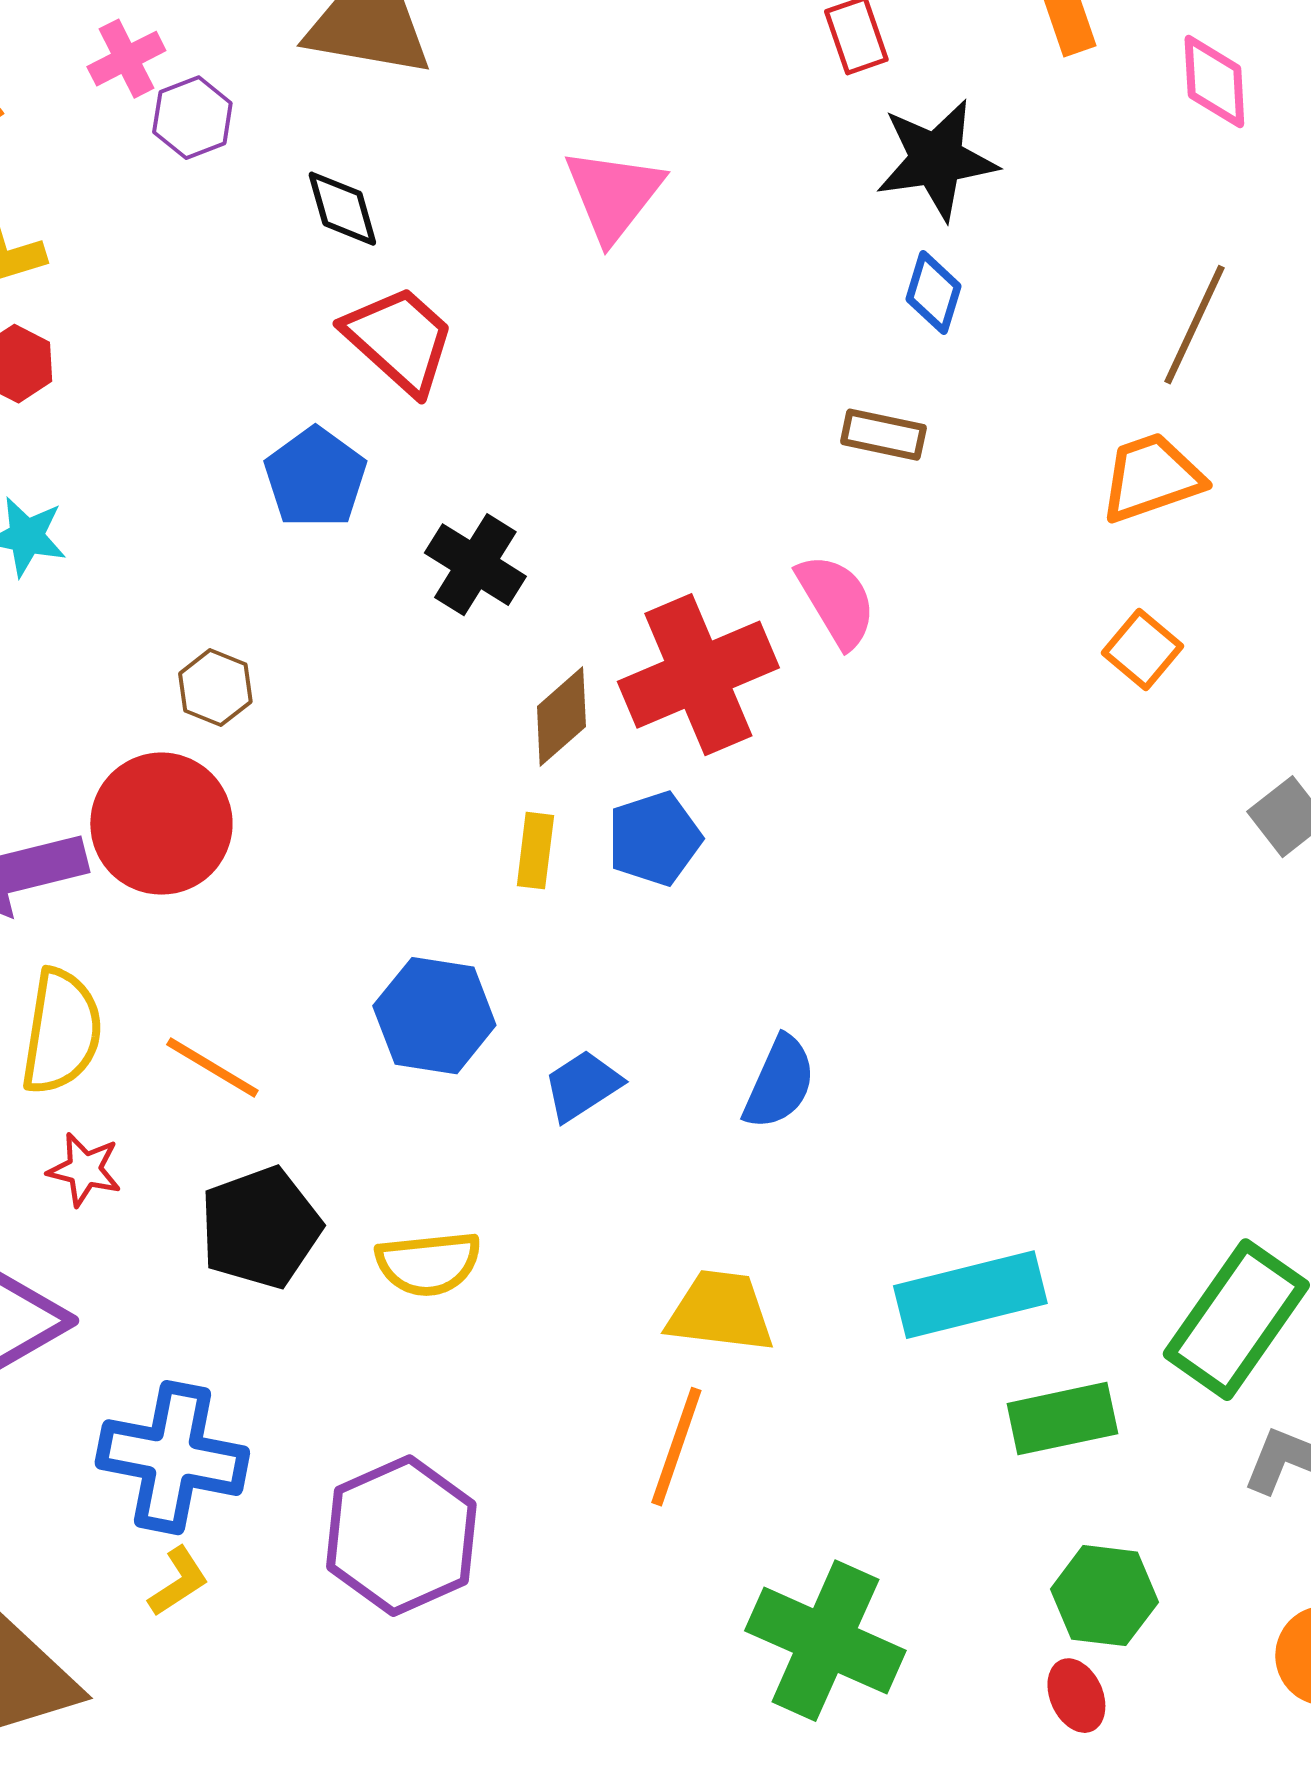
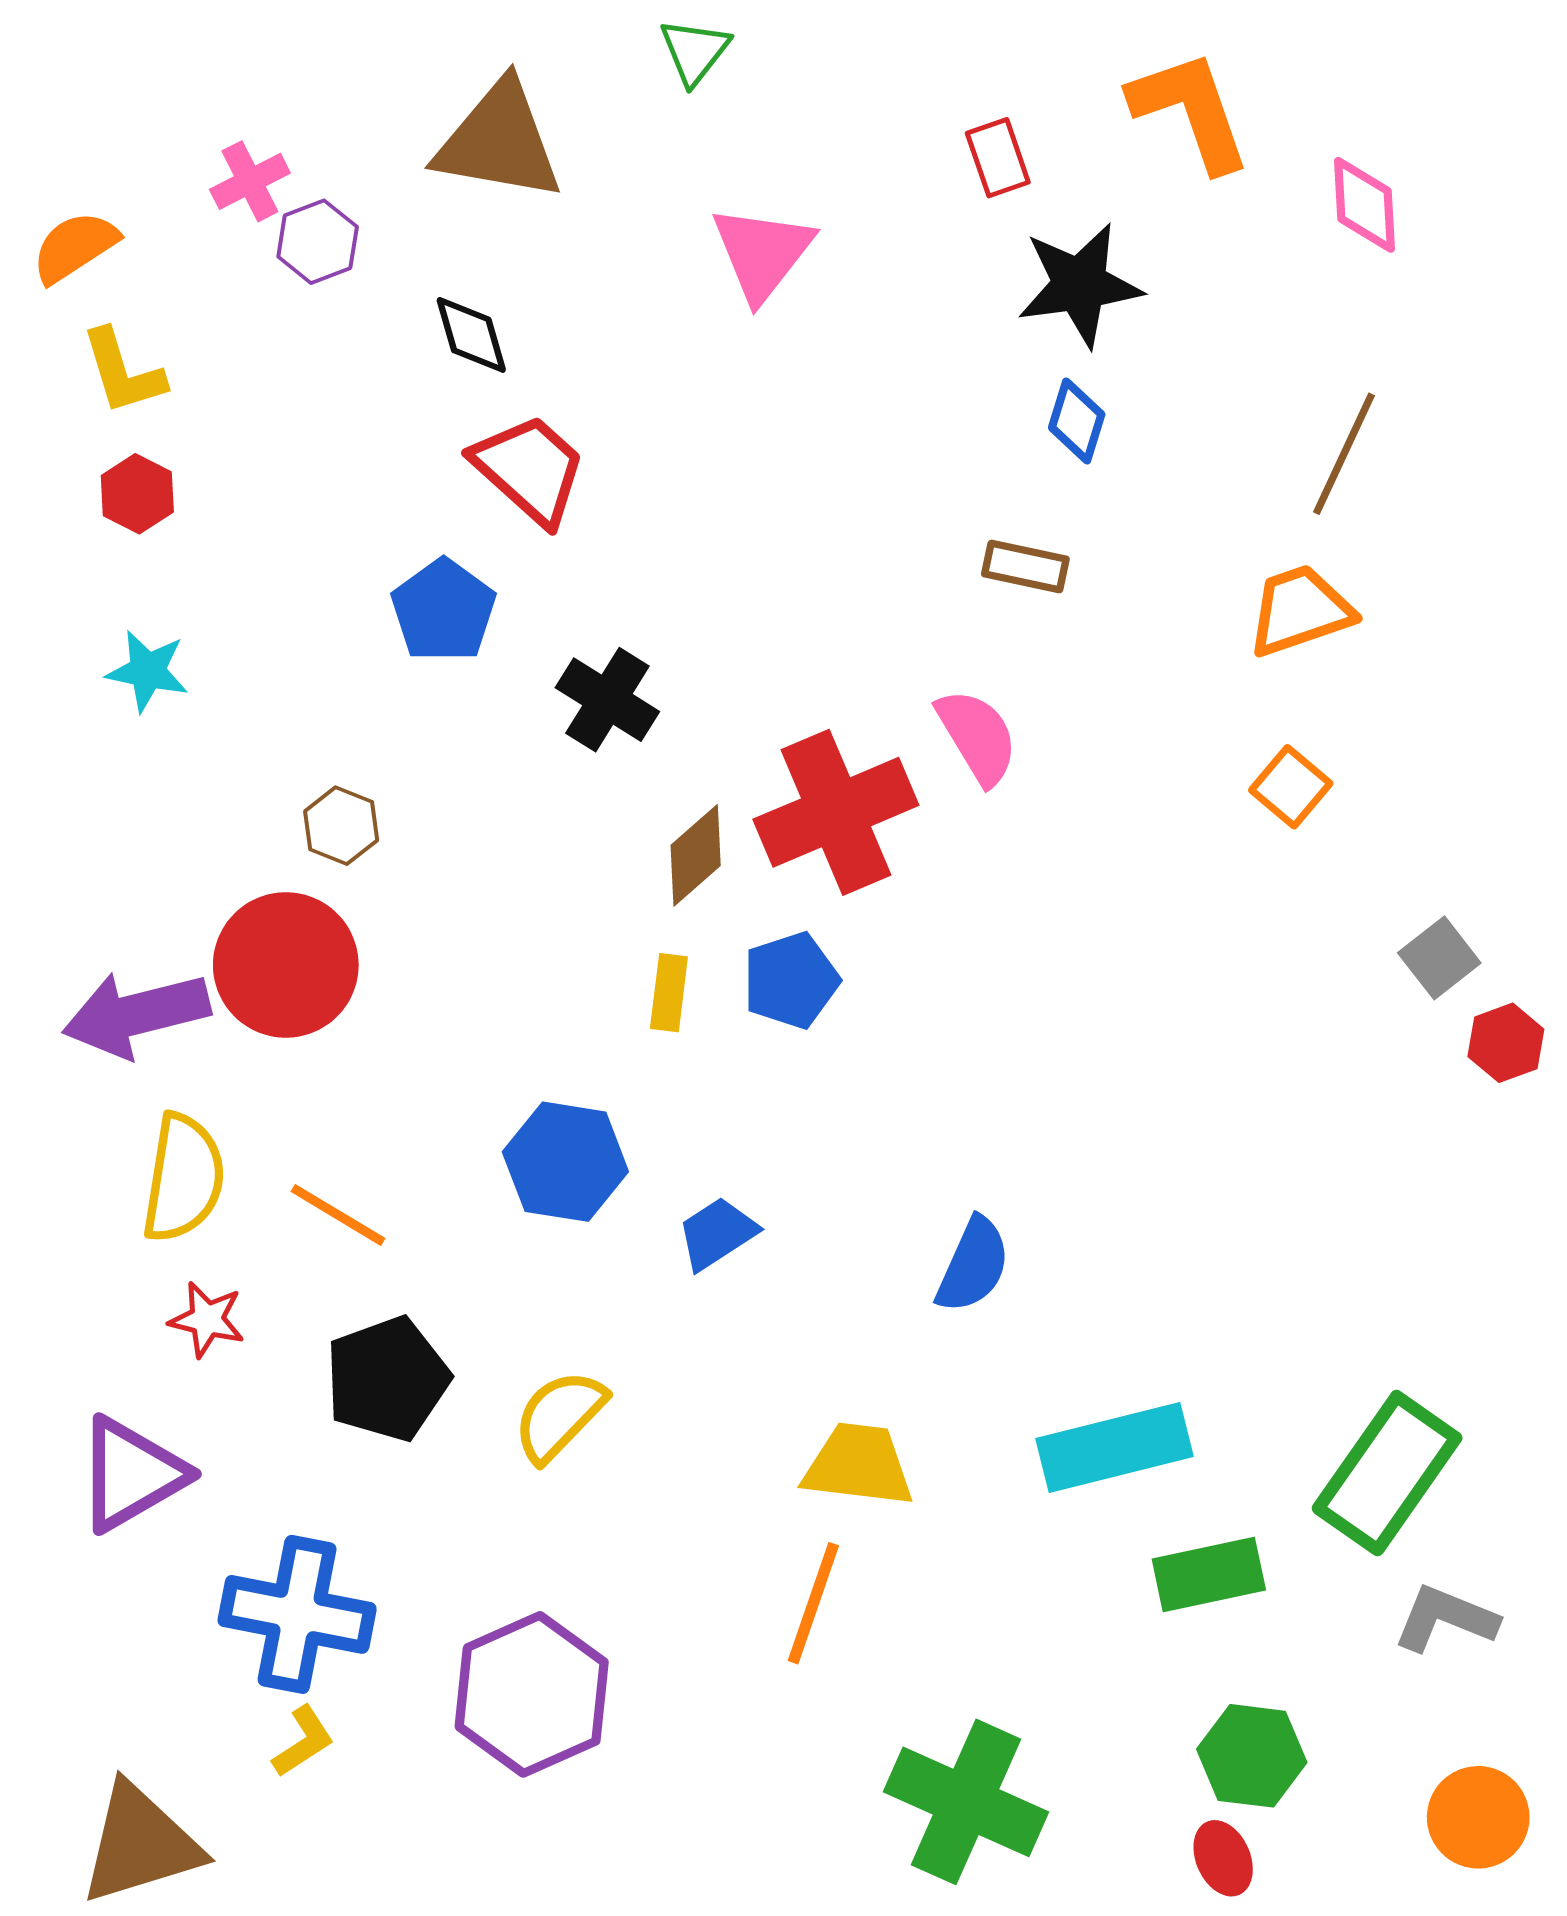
pink triangle: (613, 195) -> (762, 253), moved
blue semicircle: (779, 1083) -> (973, 1265), moved
yellow semicircle: (428, 1264) -> (559, 1416), turned 140

